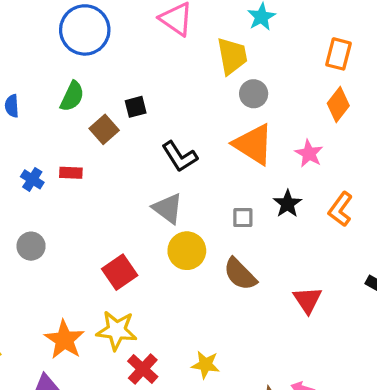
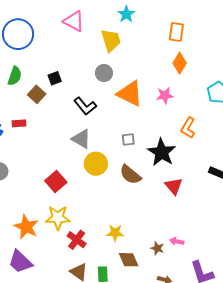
gray circle: (254, 94) -> (104, 73), moved
pink star: (309, 153) -> (165, 95), turned -30
black star: (288, 204) -> (162, 152), moved, size x1.6

